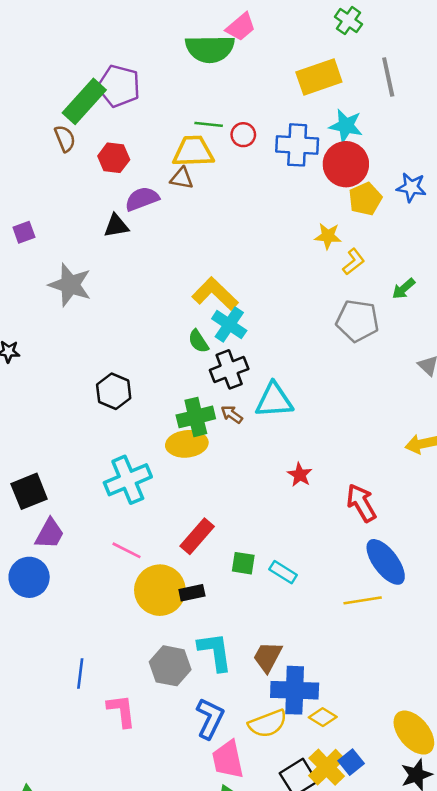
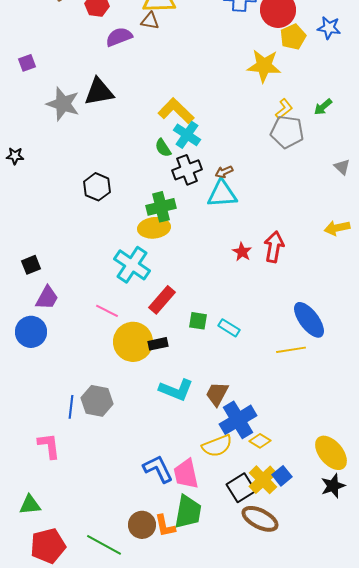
black triangle: (116, 226) -> (99, 92), moved, size x1.5
yellow star: (328, 236) -> (264, 66), size x1.6
yellow L-shape: (354, 262) -> (284, 109), moved
brown arrow: (232, 414) -> (224, 172), moved, turned -60
cyan cross: (128, 480) -> (132, 265), moved, turned -33
black square: (29, 491) -> (31, 265), size x0.7
red arrow: (361, 503) -> (274, 247), moved, turned 40
cyan L-shape: (215, 652) -> (176, 390), turned 120
gray hexagon: (170, 666) -> (97, 401), moved
blue cross: (295, 690) -> (238, 420), turned -33
pink L-shape: (121, 711) -> (49, 446), moved
blue L-shape: (210, 718) -> (158, 469), moved, turned -52

